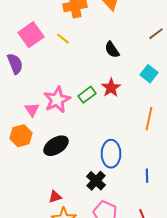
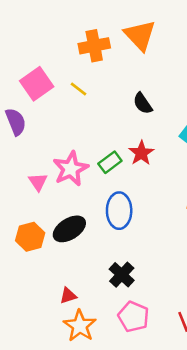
orange hexagon: (21, 136) -> (30, 237), moved
blue ellipse: (111, 154) -> (119, 211), moved

